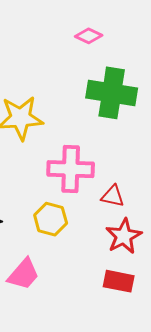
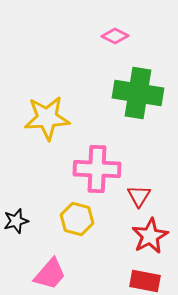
red triangle: (113, 196) -> (139, 196), turned 50

